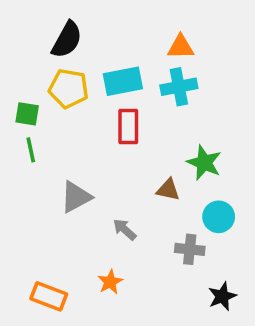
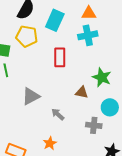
cyan rectangle: (123, 81) -> (55, 20), moved, turned -55

